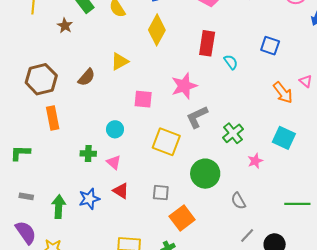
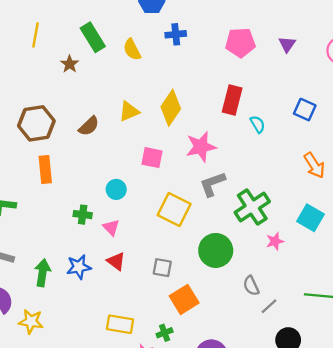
yellow diamond: (157, 30) -> (171, 108), moved
green cross: (233, 133) -> (252, 207), size x1.4
gray line: (247, 236) -> (269, 306), moved

